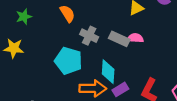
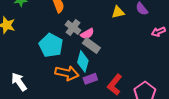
pink semicircle: (135, 38) -> (87, 34), moved, turned 136
gray rectangle: (119, 39) -> (91, 46), moved

